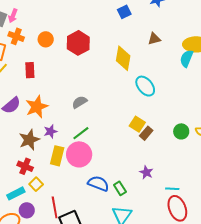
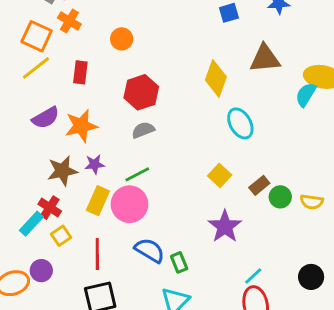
orange circle: (46, 39) -> (122, 39), moved
brown triangle: (154, 39) -> (265, 59), size x1.6
red hexagon: (78, 43) -> (141, 92), moved
brown rectangle: (146, 133) -> (259, 185), moved
purple star: (146, 172) -> (225, 226), moved, size x1.6
cyan line: (172, 189) -> (253, 276), turned -56
cyan rectangle: (16, 193) -> (31, 224), moved, turned -30
red line: (55, 207) -> (97, 254), moved

